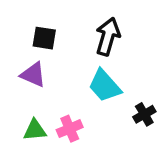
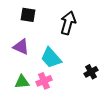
black square: (44, 38) -> (28, 15), moved
cyan trapezoid: (105, 86) -> (51, 58), moved

